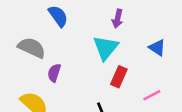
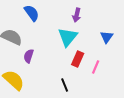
blue triangle: (157, 48) -> (107, 37), turned 32
pink line: (152, 95) -> (96, 67), moved, turned -40

